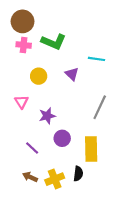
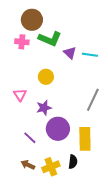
brown circle: (23, 21) -> (32, 20), moved
purple triangle: (72, 74) -> (70, 53), moved
yellow circle: (39, 76) -> (46, 77), moved
purple circle: (62, 138) -> (58, 129), size x1.5

